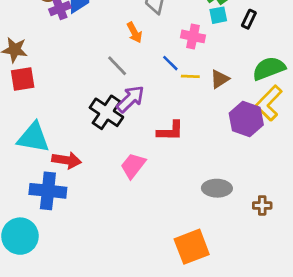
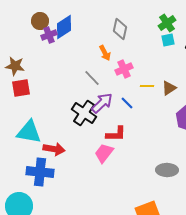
pink cross: (193, 36) -> (124, 69), moved, turned -36
blue line: (170, 63) -> (127, 103), moved
red L-shape: (170, 131) -> (116, 134), moved

